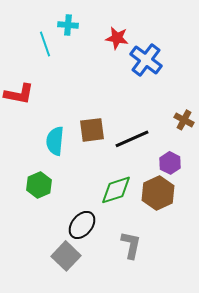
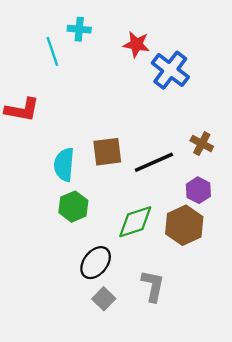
brown cross: (184, 120) -> (202, 144), moved
green hexagon: (39, 185) -> (73, 207), moved
gray square: (66, 256) -> (104, 299), moved, size x0.7

